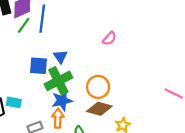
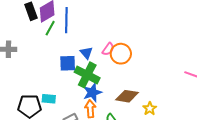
pink semicircle: (109, 38) -> (108, 49), moved
green cross: (58, 81) -> (87, 75), turned -30
orange circle: (98, 87) -> (121, 54), moved

